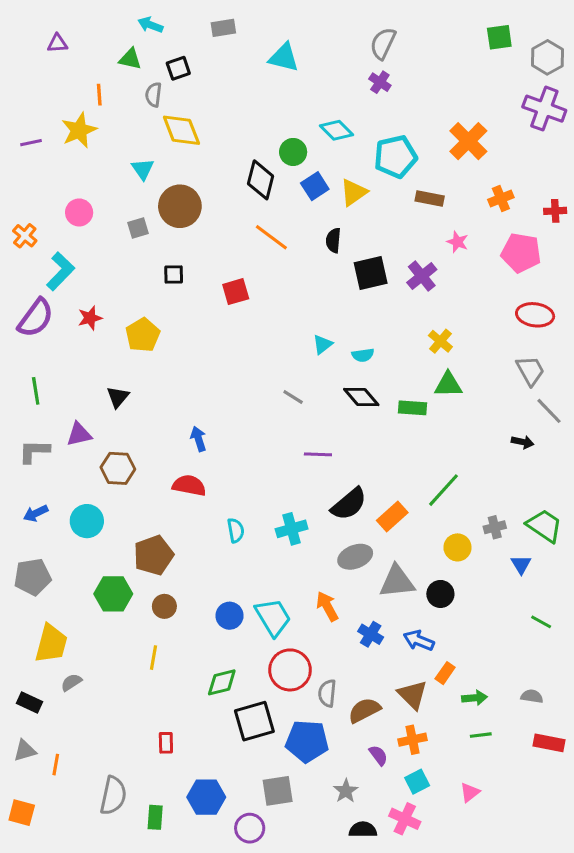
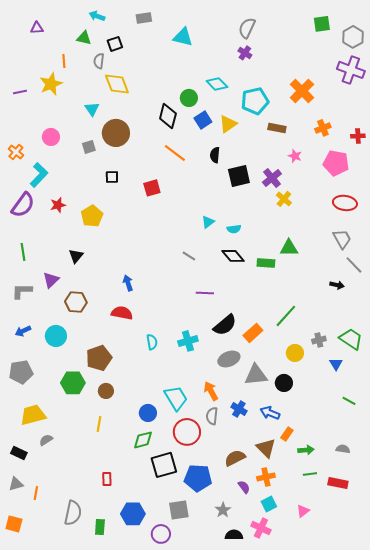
yellow cross: (440, 341) -> (284, 199), moved
purple triangle: (79, 434) -> (51, 280), turned -30
blue circle: (230, 616) -> (148, 413), moved
yellow trapezoid: (51, 644) -> (33, 415), turned -120
gray semicircle: (327, 693) -> (212, 416), moved
red rectangle: (549, 743) -> (338, 483), moved

